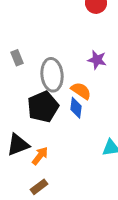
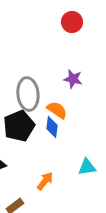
orange arrow: (40, 156) -> (45, 181), moved

